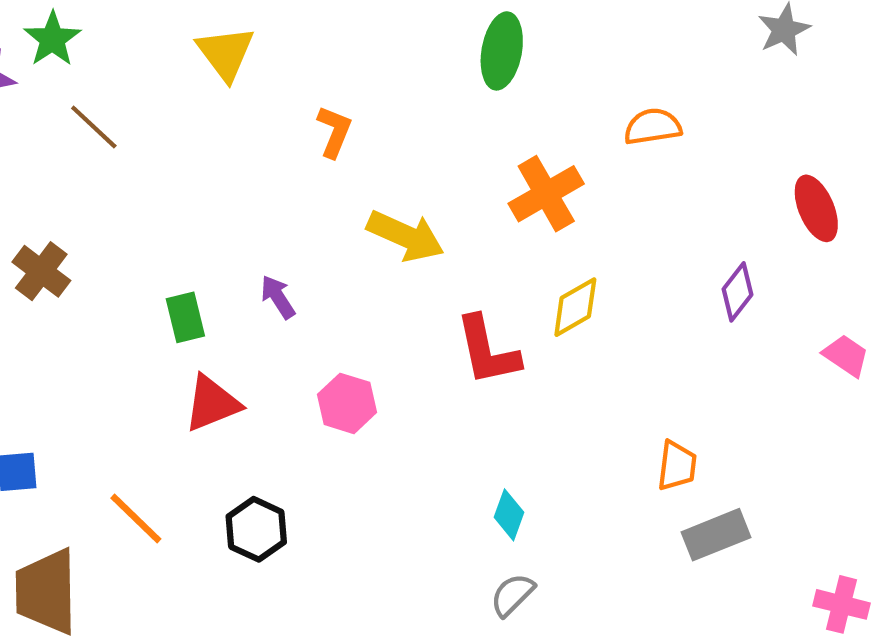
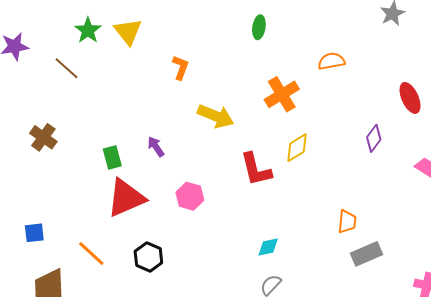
green star: (52, 39) -> (88, 30), moved
green ellipse: (502, 51) -> (259, 27), size x0.7
red triangle: (212, 403) -> (126, 198), size x1.4
cyan diamond: (509, 515) -> (268, 247), turned 60

